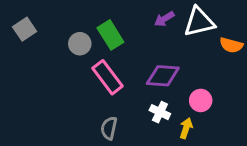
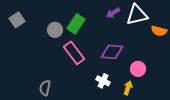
green rectangle: (110, 35) -> (76, 24), turned 66
white cross: (160, 112) -> (103, 81), moved
gray semicircle: (109, 128) -> (45, 88), moved

